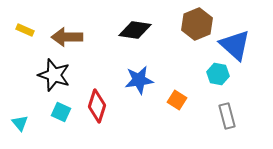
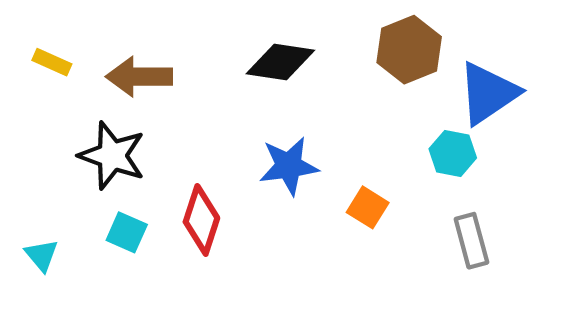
blue triangle: (235, 45) -> (488, 93), turned 44

